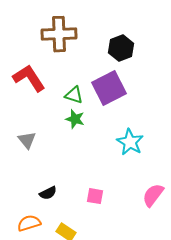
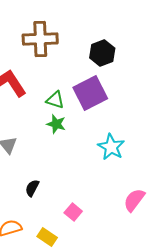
black semicircle: (48, 193) -> (32, 188), moved, turned 144
pink square: (95, 196) -> (73, 212), moved, turned 30

